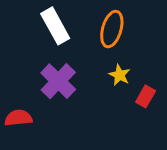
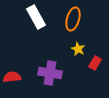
purple cross: (58, 81) -> (50, 73), moved, turned -35

